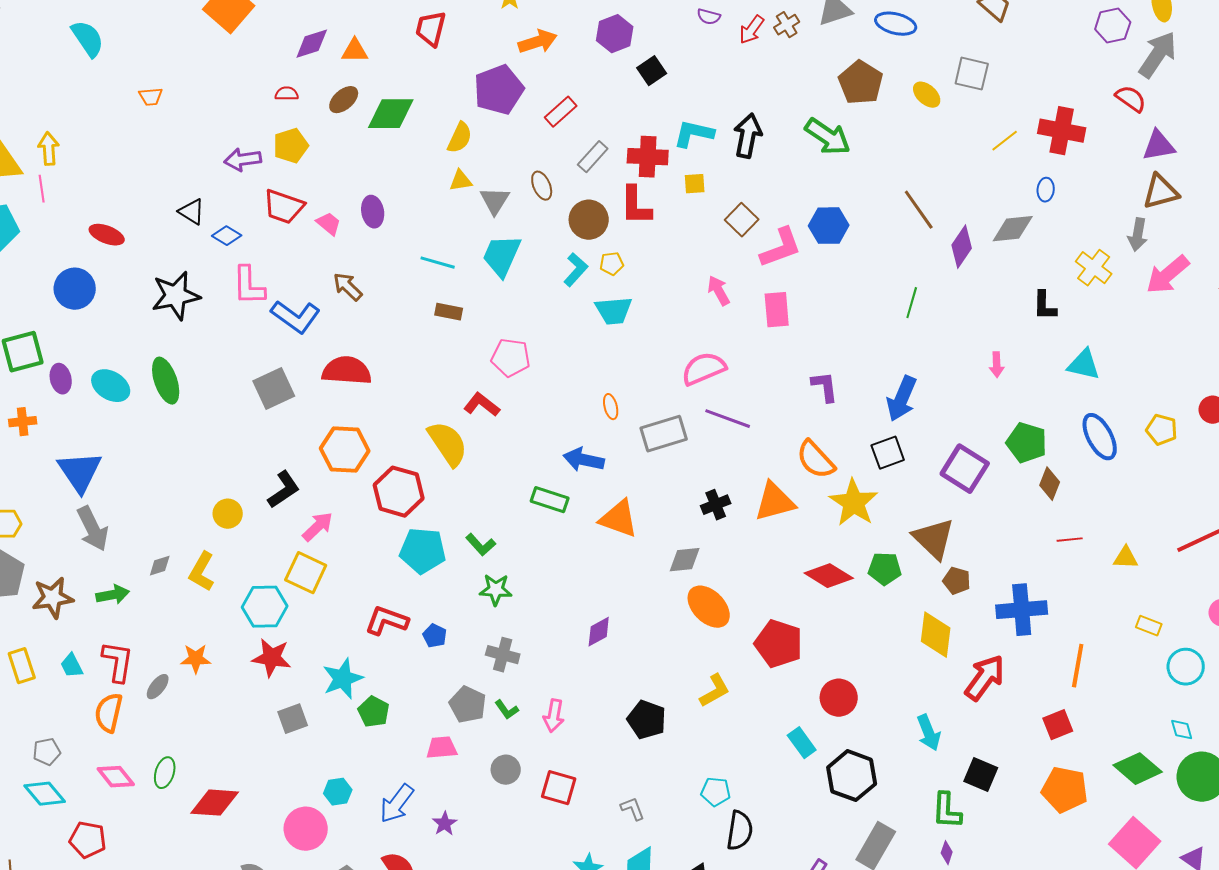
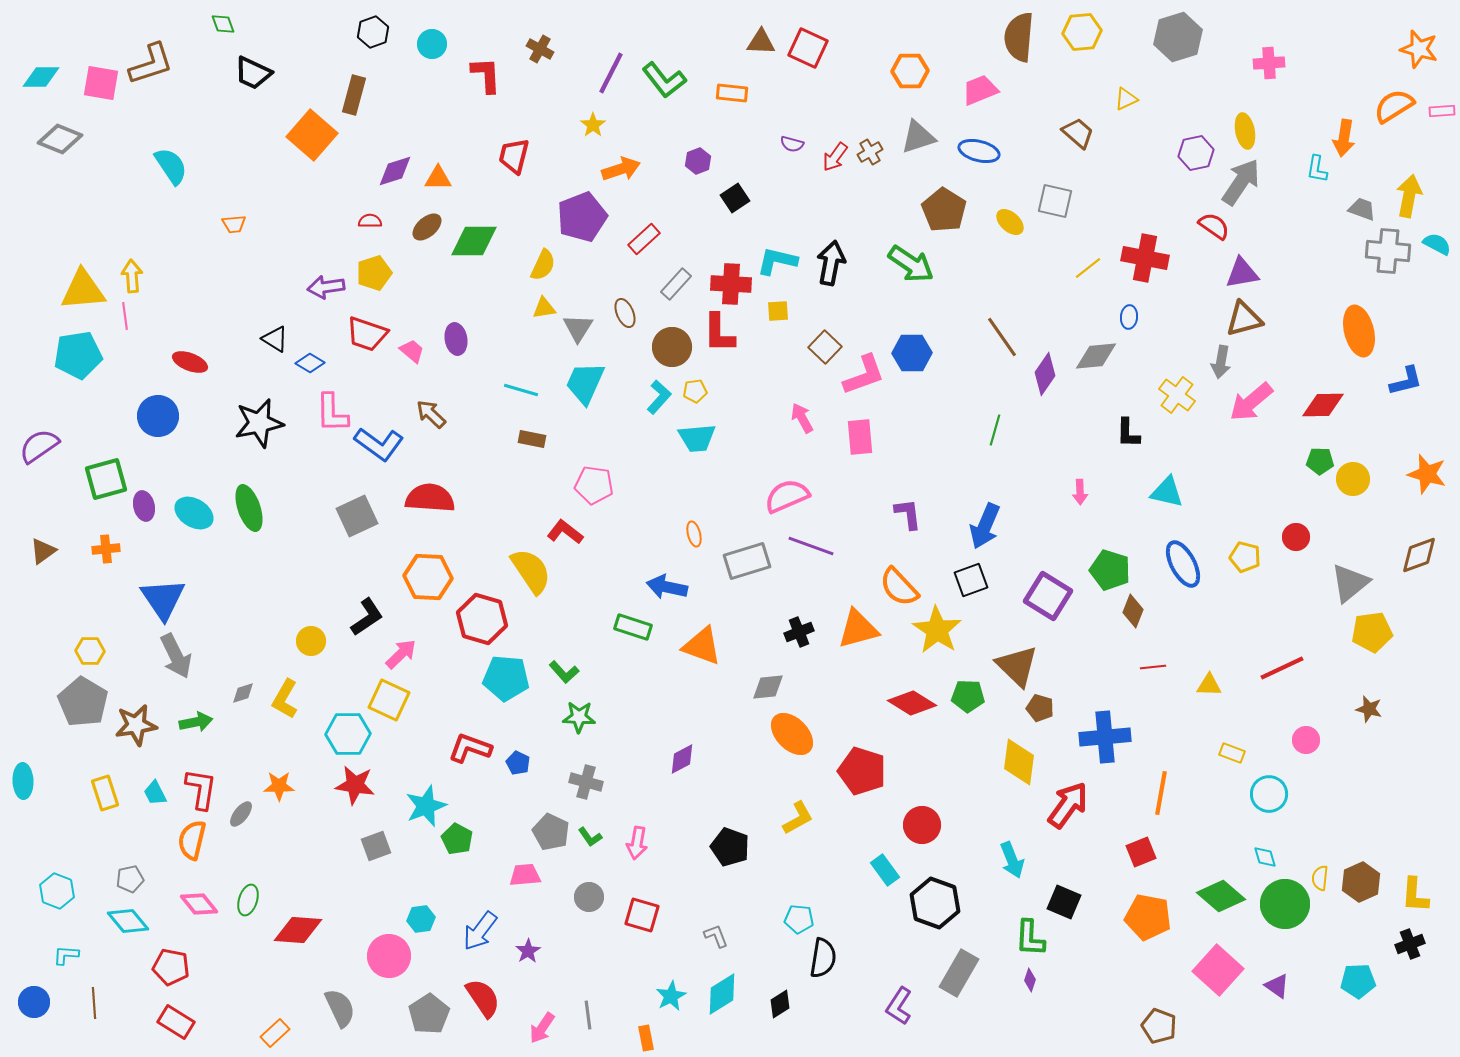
purple hexagon: (615, 34) -> (698, 161), size x0.7

